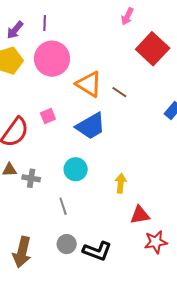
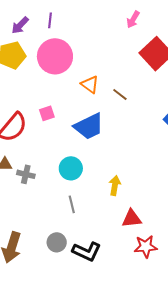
orange triangle: (89, 84) -> (90, 84), size x0.7
gray line: (63, 206) -> (72, 204), moved

